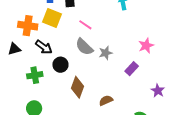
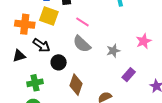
black triangle: (14, 49) -> (19, 56), moved
gray star: (106, 53) -> (113, 51), moved
purple rectangle: (132, 69) -> (129, 75), moved
green cross: (35, 75) -> (35, 83), moved

